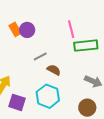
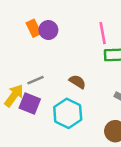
gray line: (40, 56) -> (36, 80), moved
purple square: (17, 102) -> (30, 103), moved

